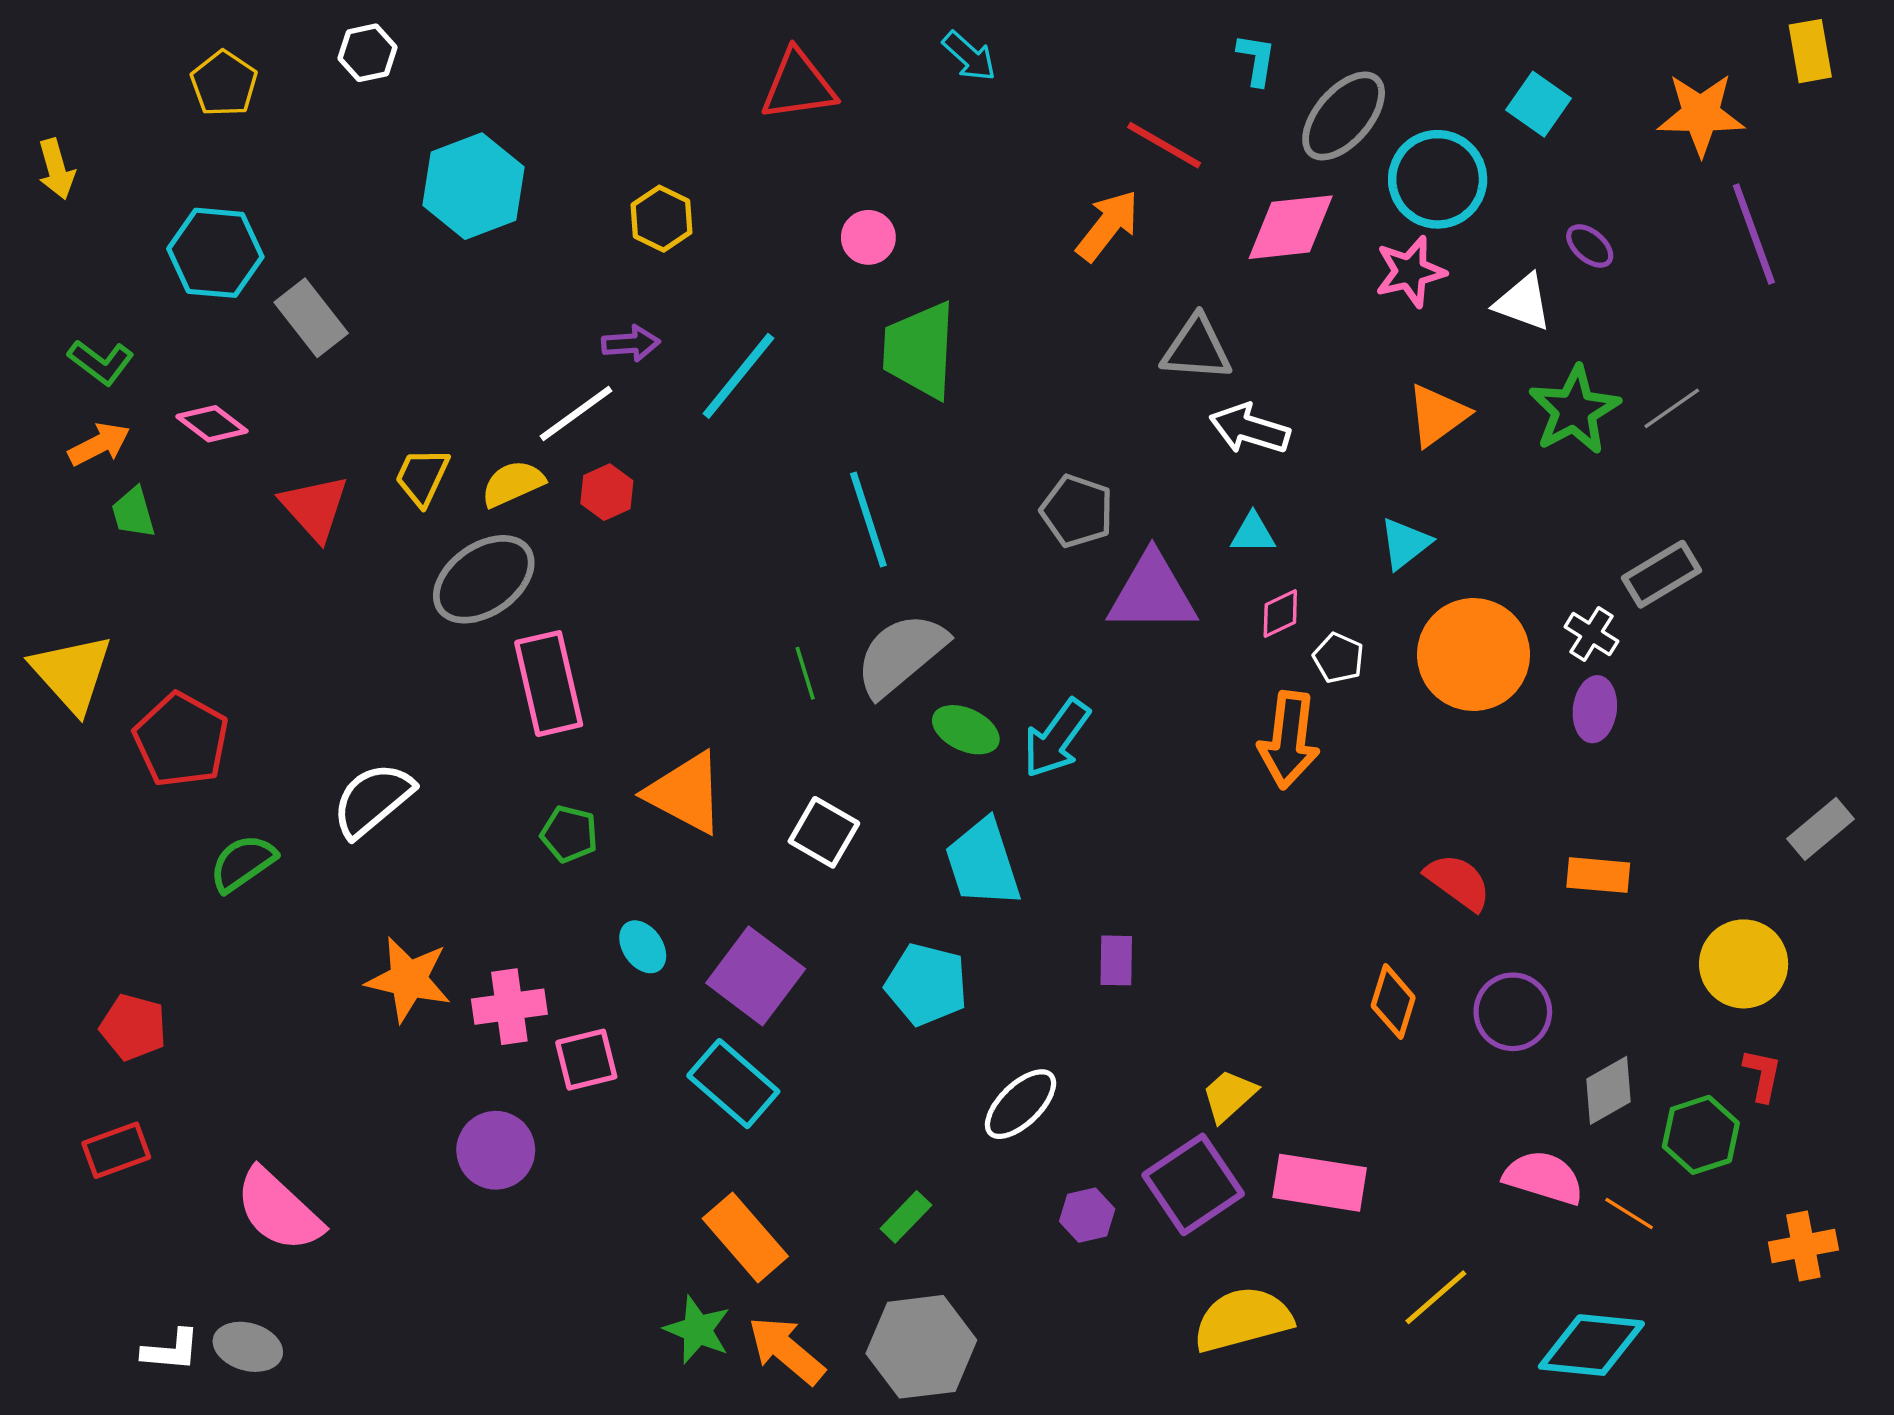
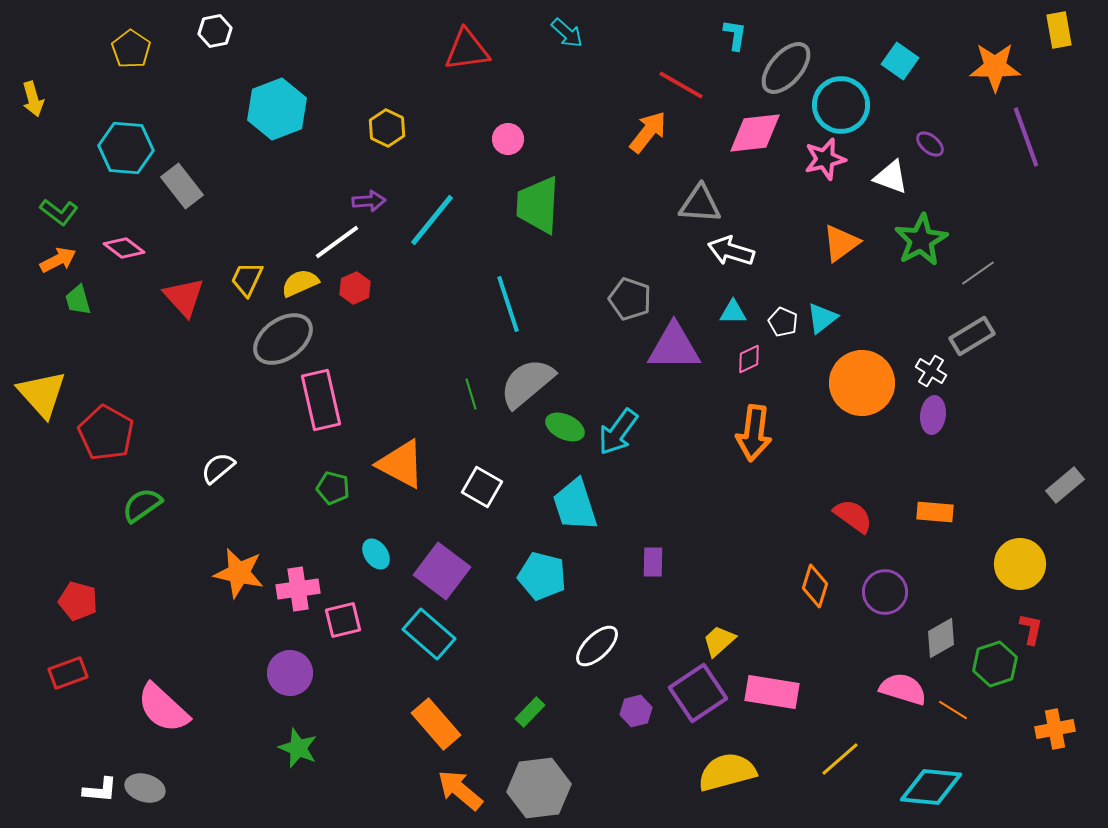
gray line: (1672, 408) -> (978, 273), moved
white pentagon: (1338, 658) -> (783, 322), moved
white semicircle: (373, 800) -> (218, 468), size x0.7
green star: (697, 1330) -> (298, 748), moved

